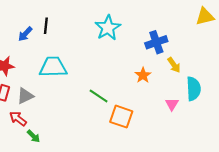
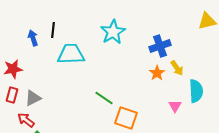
blue arrow: (25, 34) -> (33, 38), turned 119
cyan trapezoid: (53, 67) -> (71, 54), moved
orange star: (143, 75) -> (157, 73), moved

